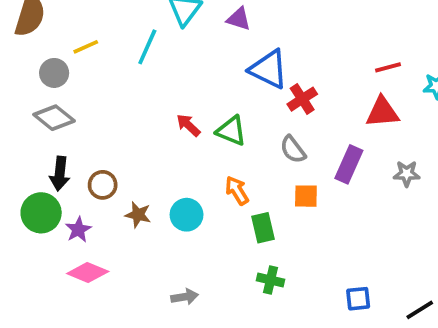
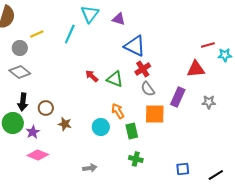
red line: (388, 67) -> (208, 45), moved
red cross: (302, 99) -> (143, 69), moved
orange square: (306, 196) -> (155, 114), size x1.5
cyan circle: (187, 215) -> (101, 127), moved

